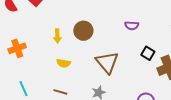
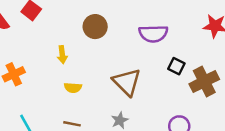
purple semicircle: (132, 26) -> (153, 34), size x1.6
brown circle: (83, 31) -> (95, 27), moved

